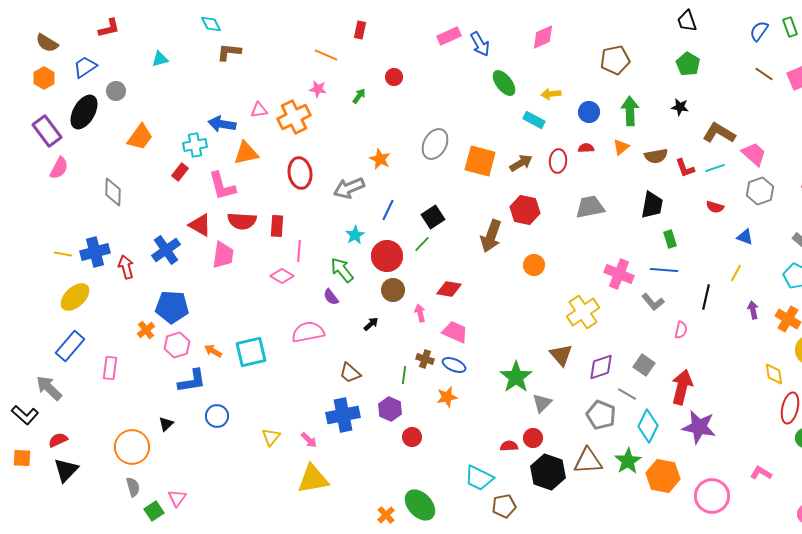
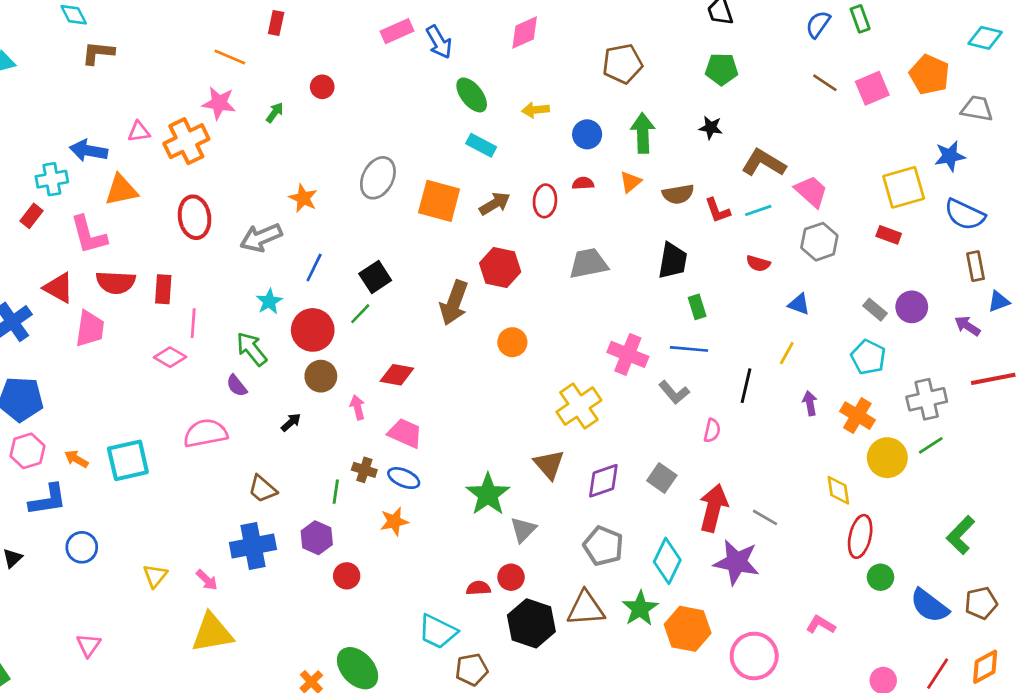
green pentagon: (688, 64) -> (722, 69), turned -30
pink star: (318, 89) -> (219, 103), size x1.4
cyan rectangle: (534, 120) -> (481, 145), moved
gray line: (627, 394) -> (765, 517), moved
pink triangle: (177, 498) -> (89, 645), moved

